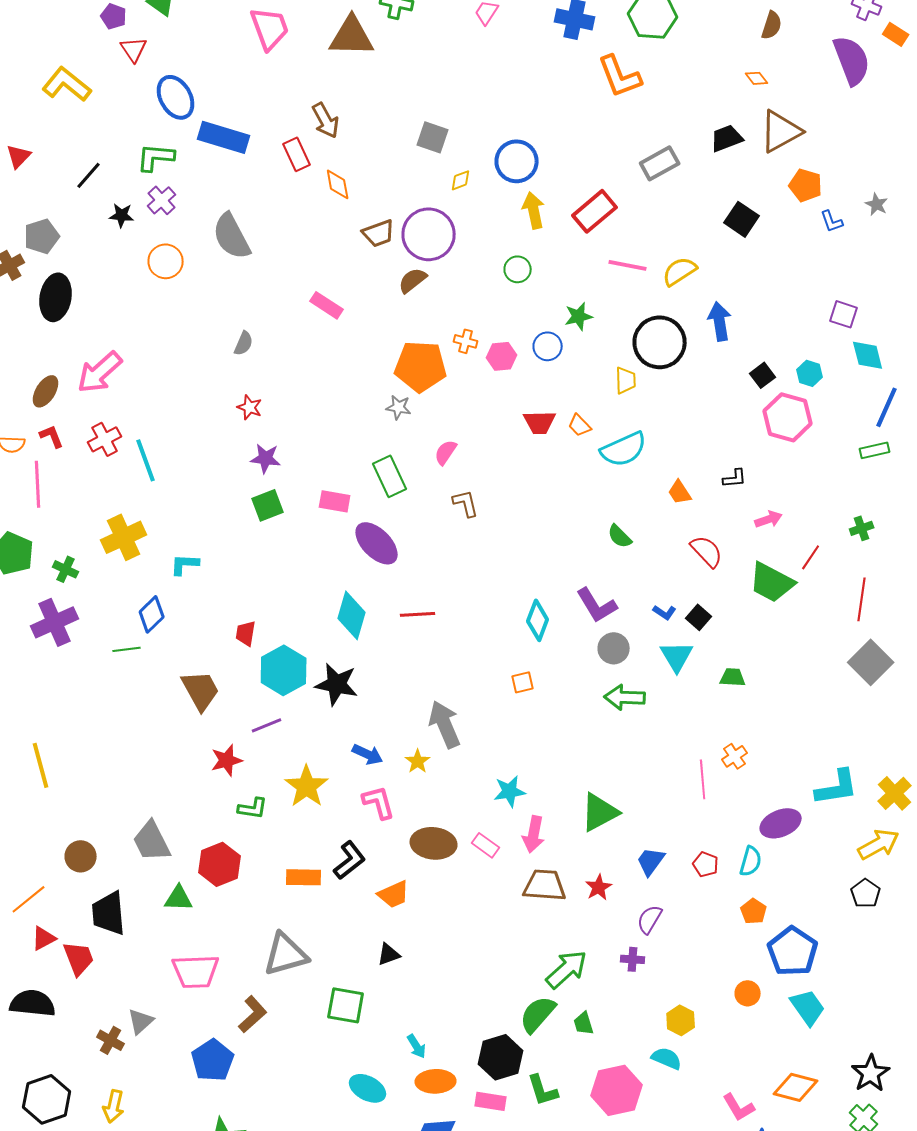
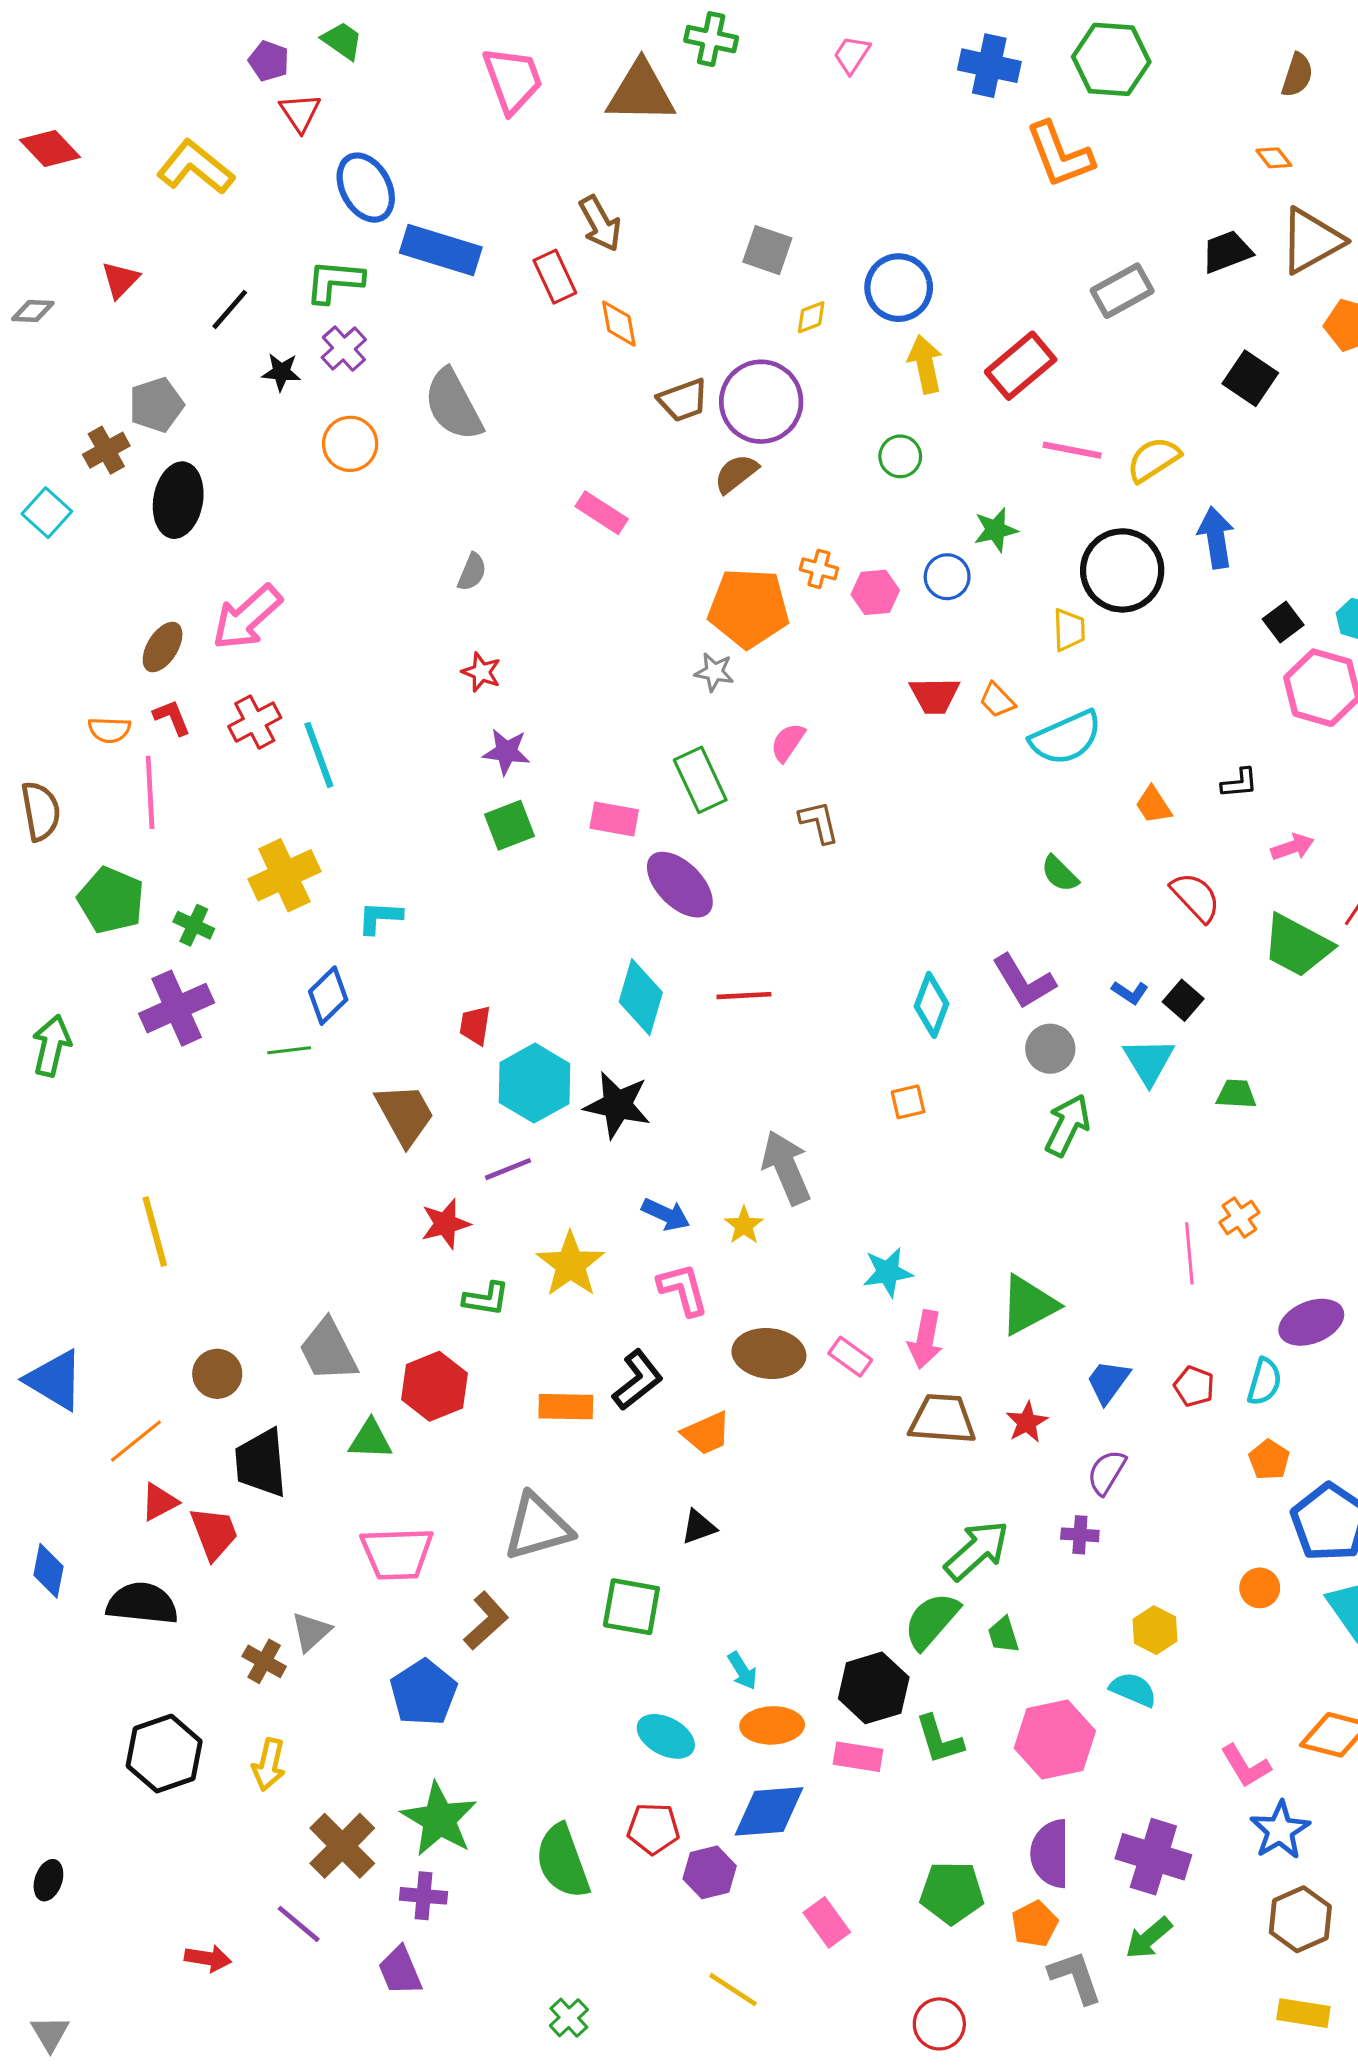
green arrow: (625, 697) -> (1067, 1125), turned 114

